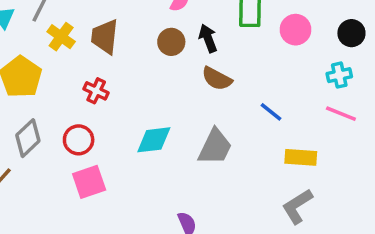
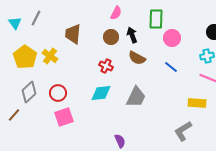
pink circle: (295, 30) -> (172, 38), moved
yellow cross: (61, 37) -> (50, 56), moved
red cross: (96, 91) -> (106, 66), moved
blue line: (271, 112) -> (171, 67), moved
yellow rectangle: (301, 157) -> (197, 103), moved

